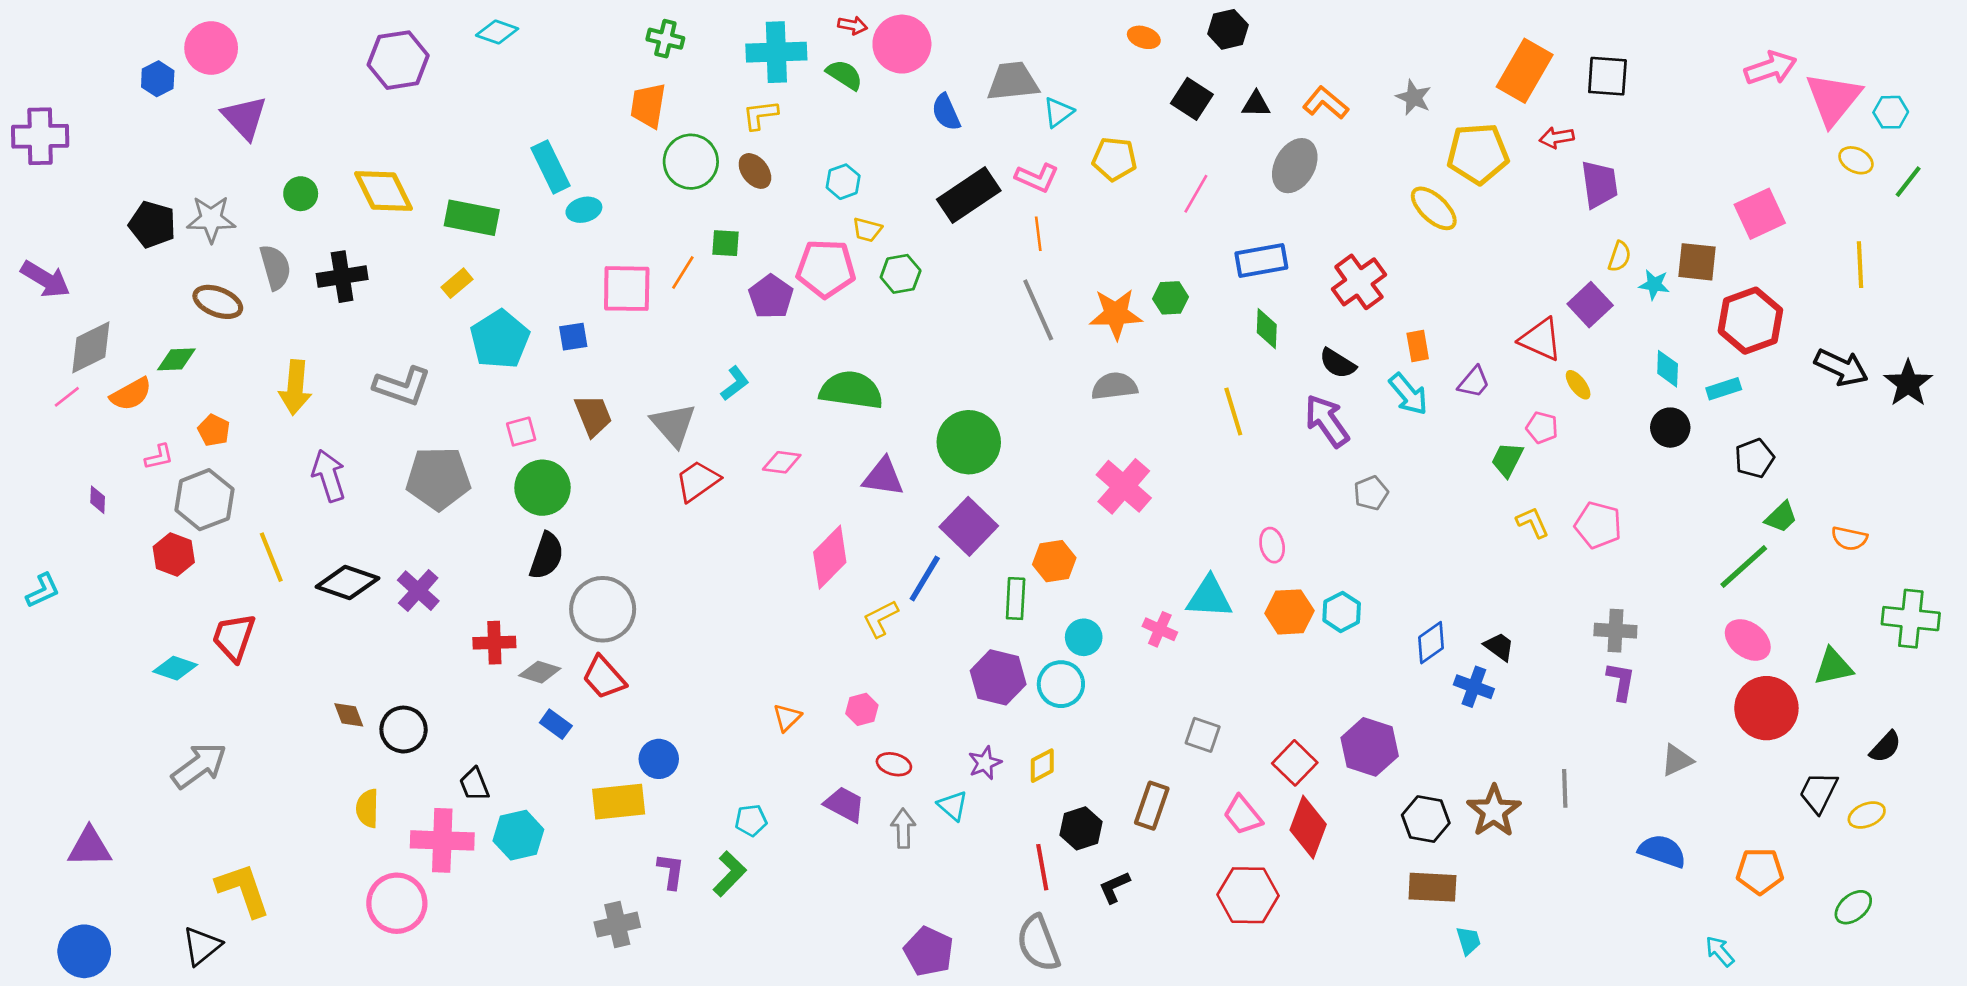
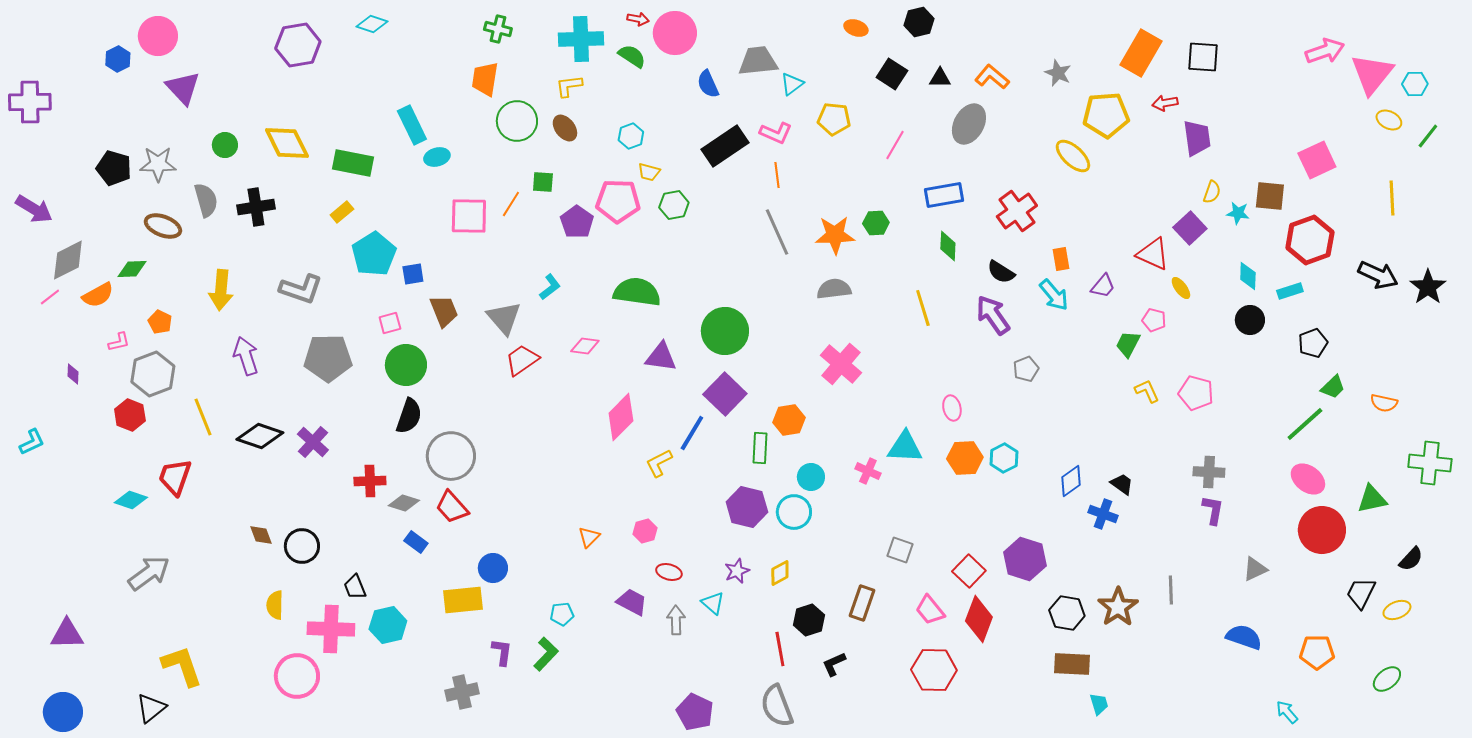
blue square: (573, 337) -> (413, 274), moved

